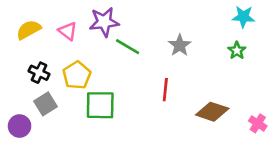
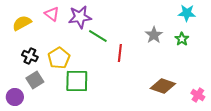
pink triangle: (68, 31) -> (52, 14), moved
gray star: (180, 45) -> (154, 35), moved
red line: (165, 90) -> (120, 53), moved

